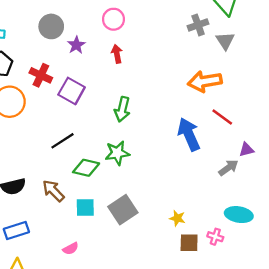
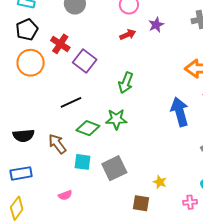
purple star: (76, 45) -> (156, 25), moved
red arrow: (117, 54) -> (128, 35), turned 70
pink cross: (215, 237) -> (190, 202), turned -32
brown square: (189, 243) -> (141, 203), moved

